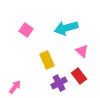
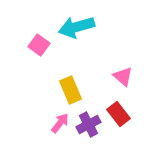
cyan arrow: (66, 28) -> (77, 27), moved
pink arrow: (15, 87) -> (60, 123), moved

